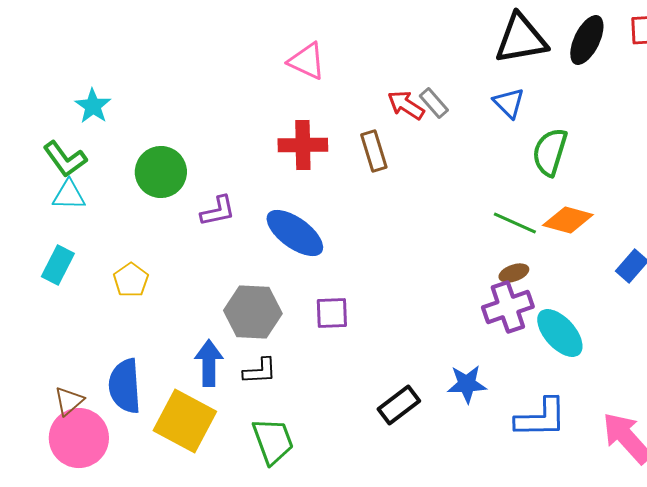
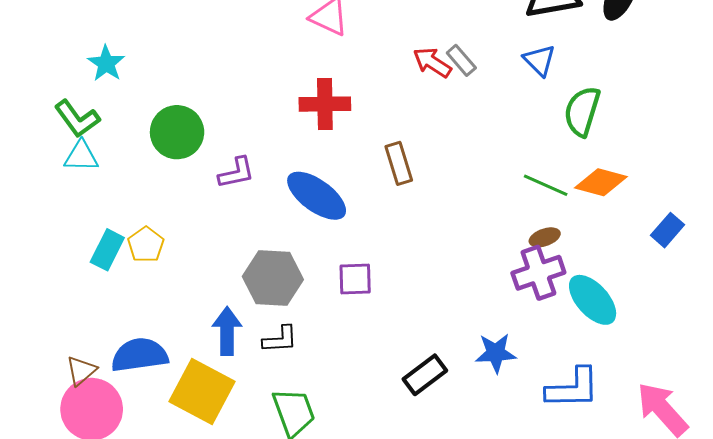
brown rectangle: (374, 151) -> (399, 163), moved
cyan rectangle: (58, 265) -> (107, 250), moved
blue semicircle: (125, 386) -> (140, 355), turned 86

